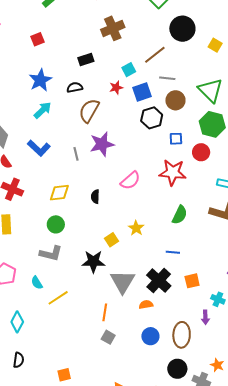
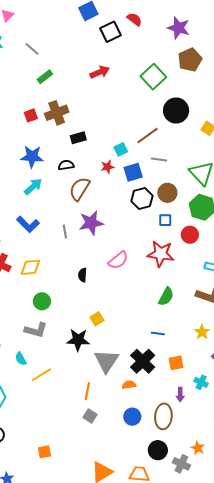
brown cross: (113, 28) -> (57, 113), moved
blue star: (40, 80) -> (32, 157), turned 30
brown circle: (175, 100) -> (167, 193), moved
yellow diamond: (59, 193) -> (30, 267), moved
yellow star: (136, 228) -> (202, 332), moved
purple arrow: (205, 317) -> (180, 395), moved

